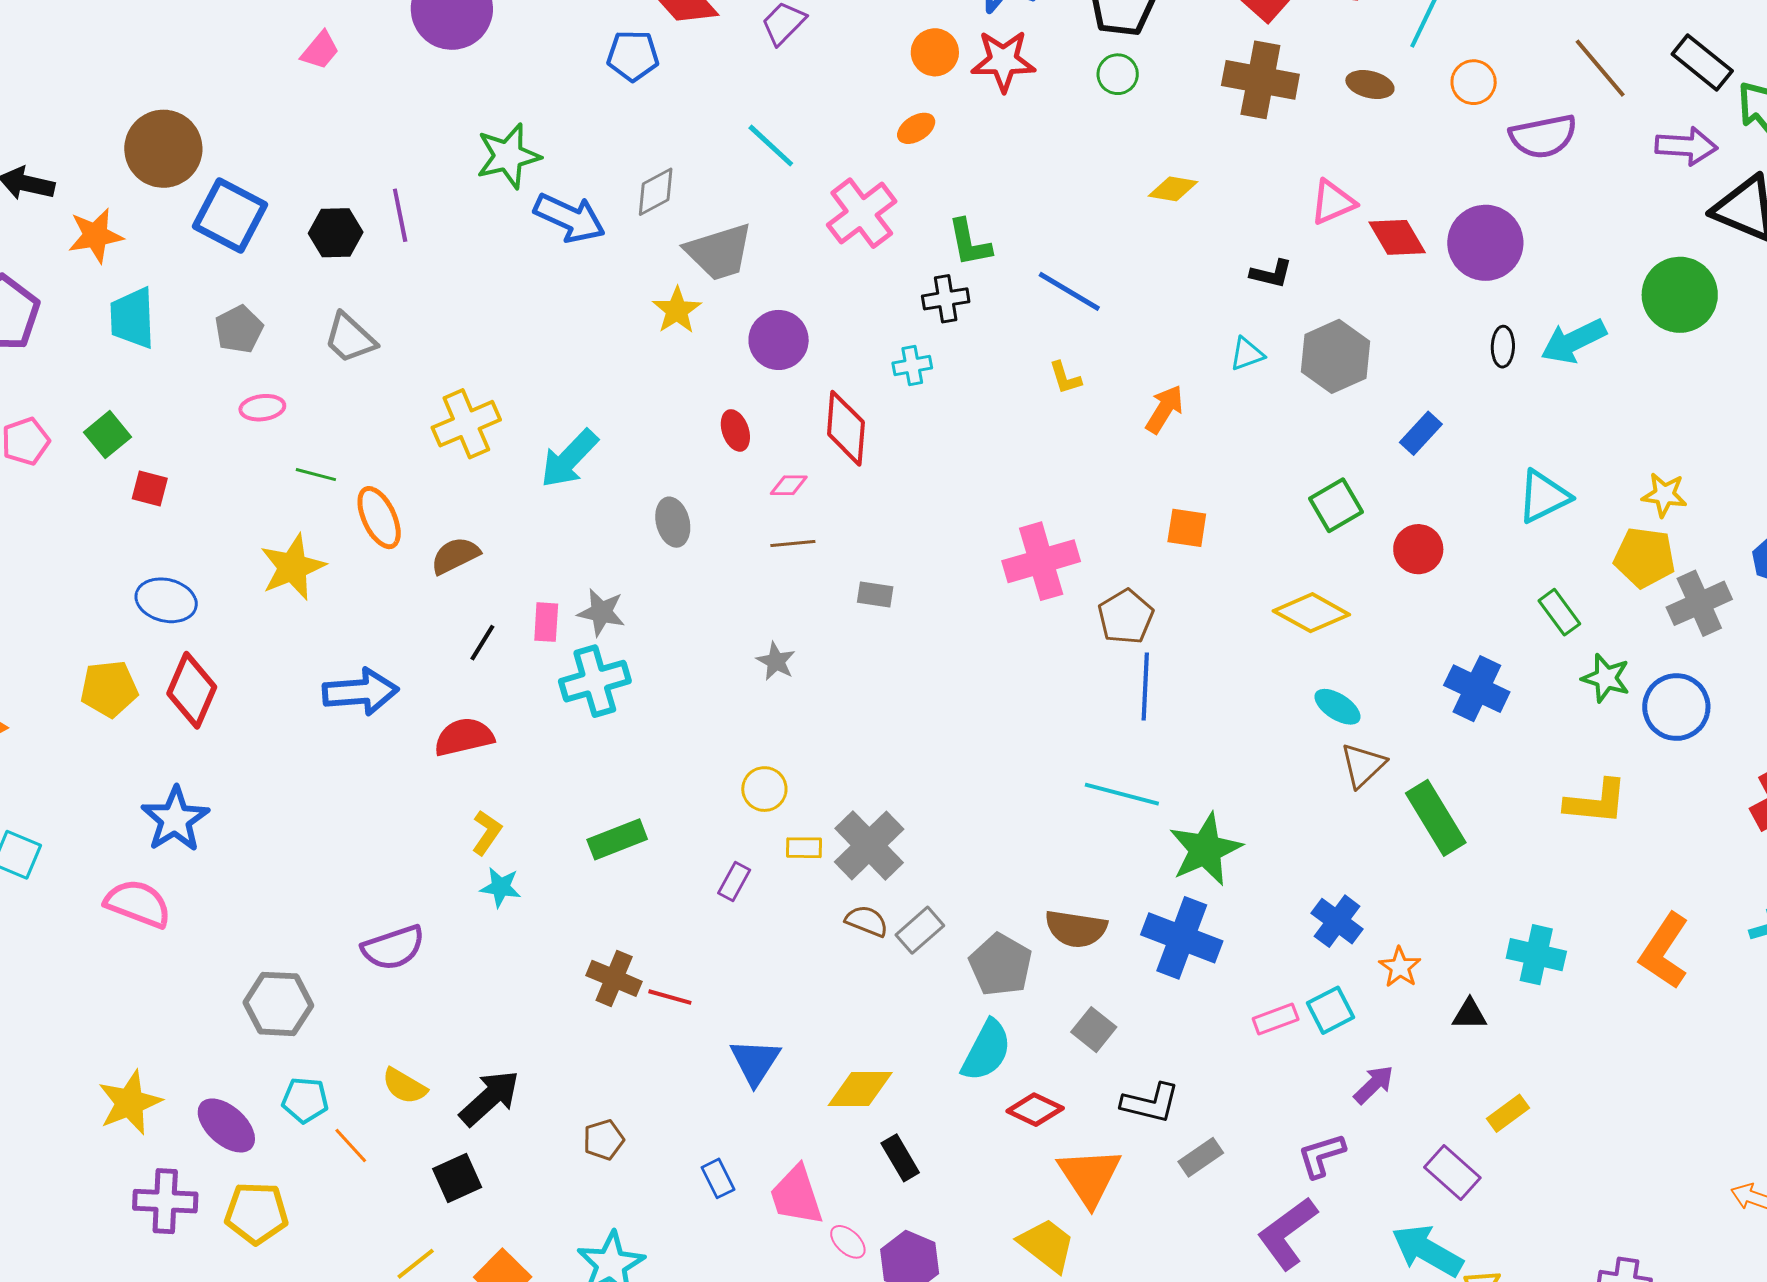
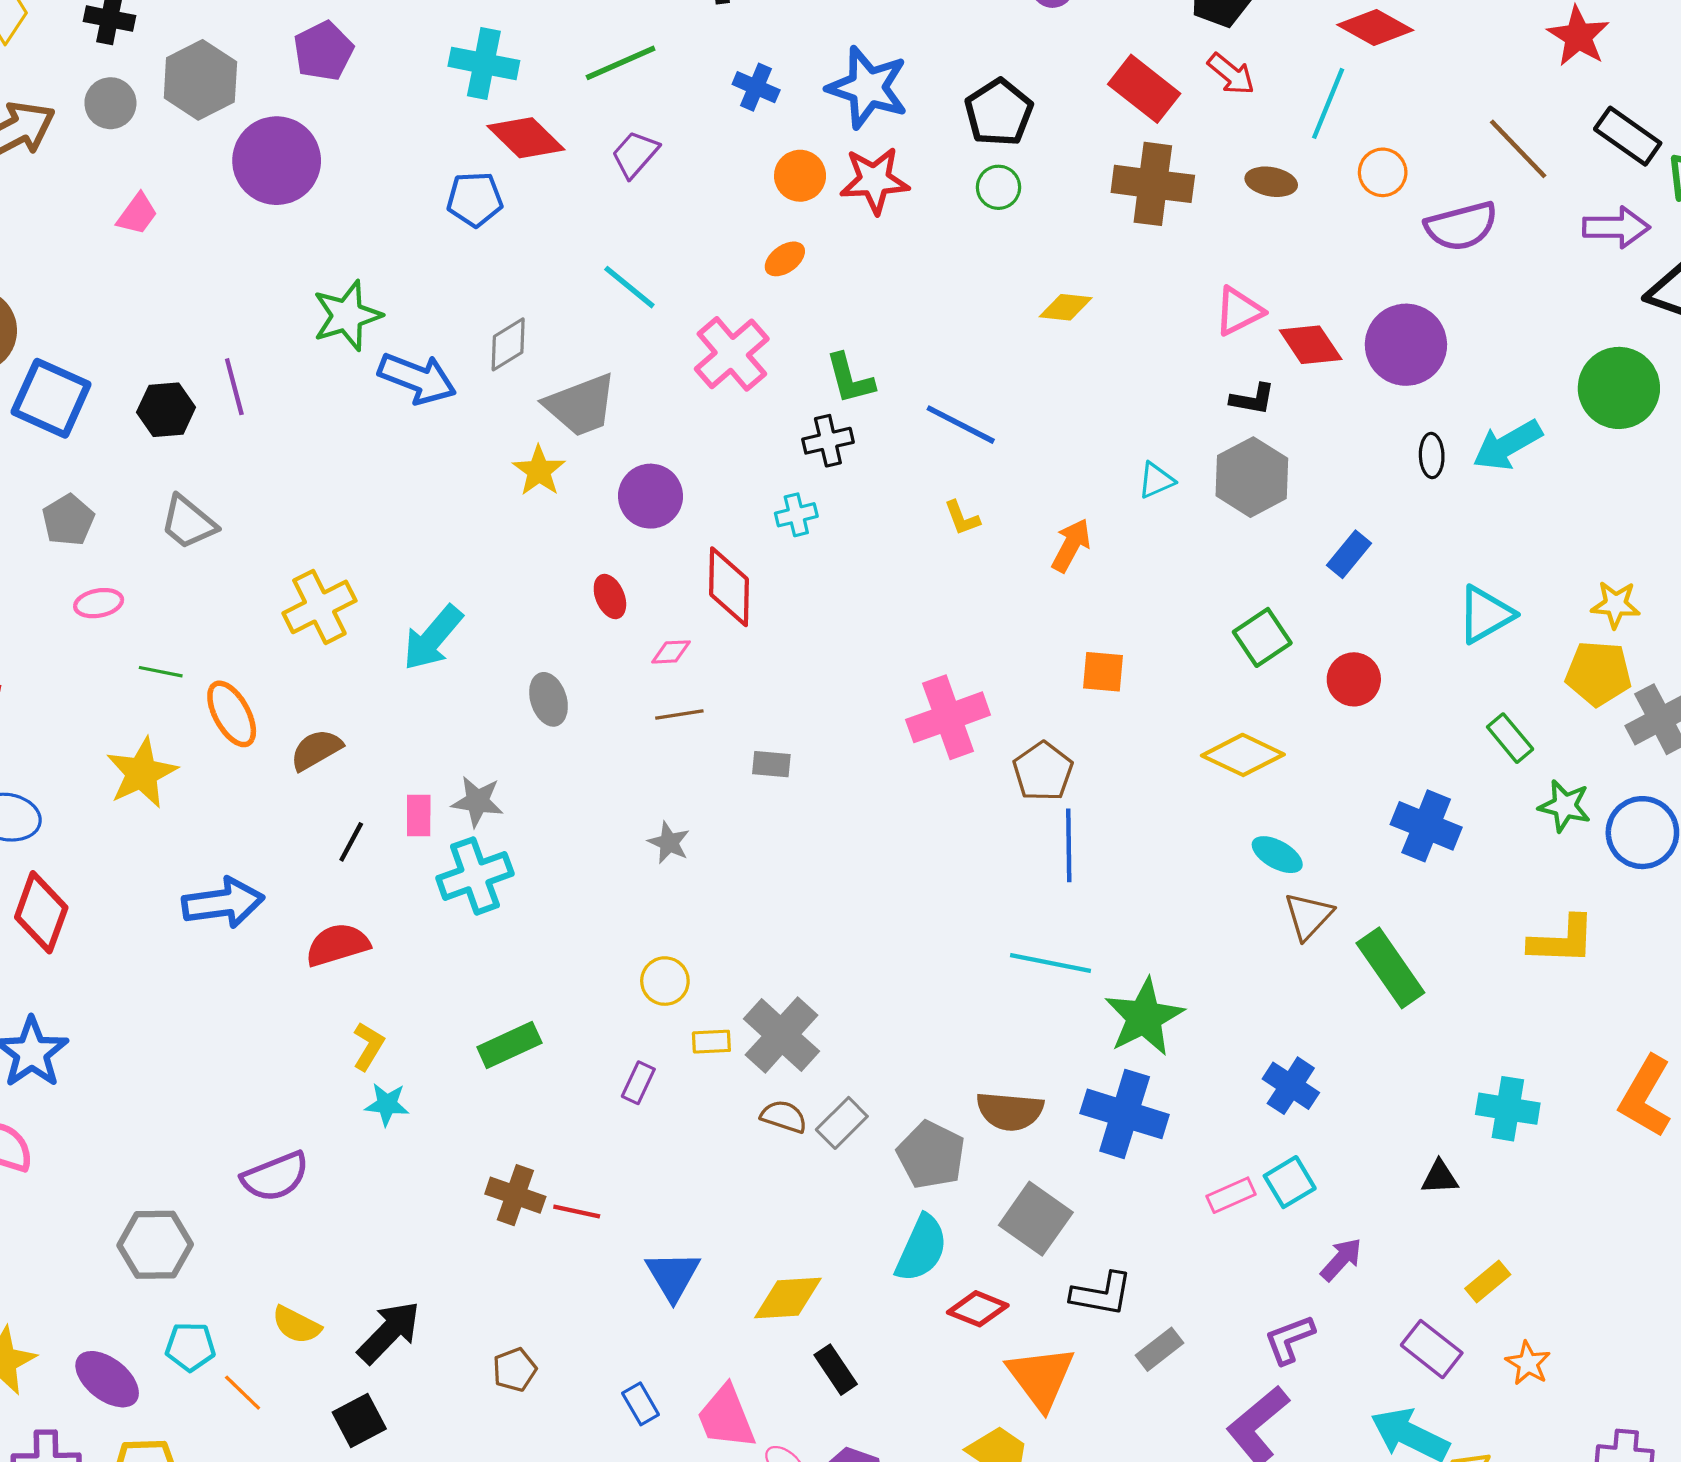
black L-shape: (1271, 274) -> (1252, 399), moved
orange star: (1400, 967) -> (1528, 1363), moved
gray square: (1094, 1030) -> (1036, 1219), size x1.5

